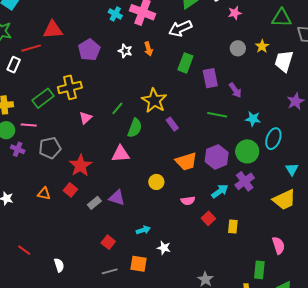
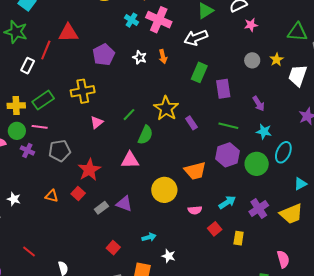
red line: (31, 48) -> (46, 50), turned -54
purple arrow: (235, 90) -> (259, 104), moved
green rectangle: (43, 98) -> (43, 100), moved
purple rectangle: (172, 124) -> (191, 123), moved
purple hexagon: (217, 157) -> (228, 155), moved
cyan triangle: (292, 169) -> (300, 184), turned 32
purple cross: (245, 181) -> (259, 209), moved
yellow circle: (156, 182) -> (164, 190), size x1.6

